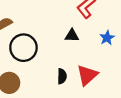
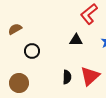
black circle: (23, 48) -> (32, 51), size x0.6

